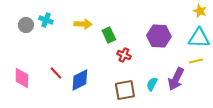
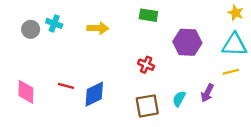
green rectangle: (109, 35) -> (148, 15), moved, turned -56
red line: (56, 73) -> (66, 86), turned -32
purple arrow: (176, 79) -> (207, 93), size x0.7

